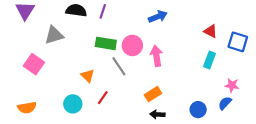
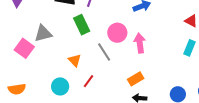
gray triangle: (54, 35) -> (43, 33), moved
green rectangle: (106, 43) -> (82, 25), moved, turned 54

